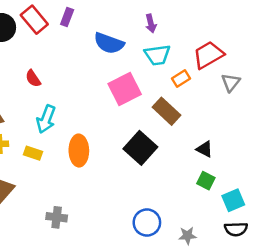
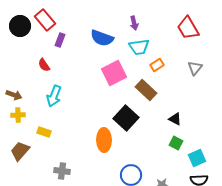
purple rectangle: (67, 17) -> (60, 40), moved
red trapezoid: (208, 55) -> (188, 28), moved, turned -90
orange ellipse: (79, 151) -> (104, 140), moved
yellow rectangle: (33, 153) -> (44, 132), moved

